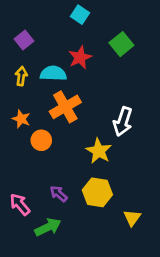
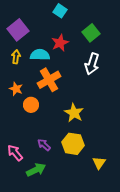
purple square: (24, 40) -> (18, 30), size x1.5
white arrow: (123, 122) -> (92, 64), moved

